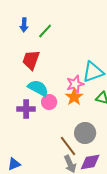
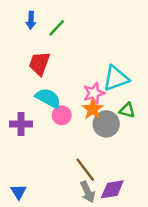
purple cross: (26, 109) -> (21, 124), moved
gray circle: (85, 133) -> (106, 124), moved
blue triangle: (14, 164) -> (19, 192), turned -40

